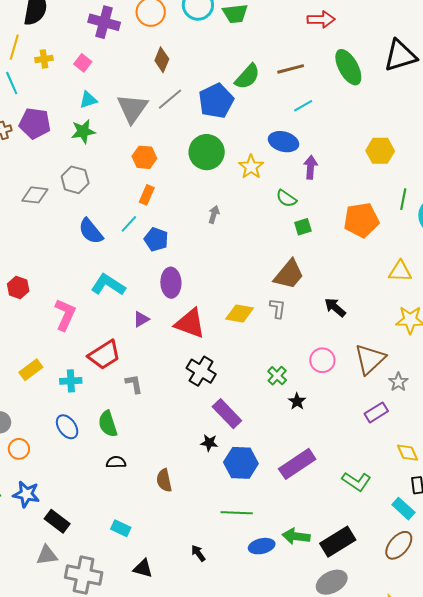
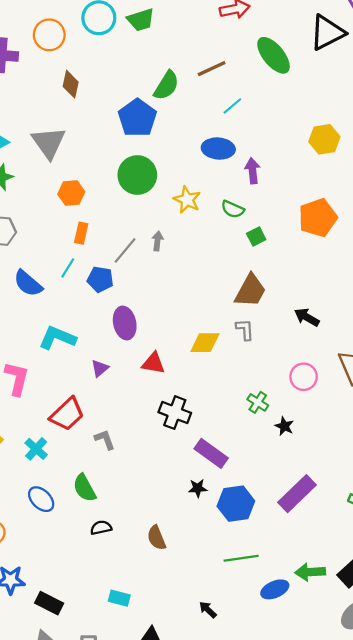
gray line: (170, 99) -> (125, 250), moved
yellow star: (251, 167) -> (187, 200), moved
red triangle: (190, 323) -> (153, 363), size x0.7
cyan cross: (71, 381) -> (36, 449), turned -35

